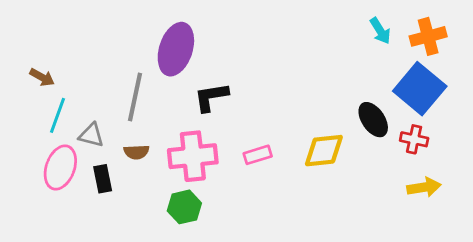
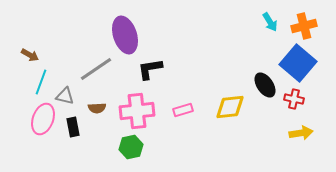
purple ellipse: (176, 49) -> (125, 35), turned -36
gray line: (135, 97) -> (96, 69), turned 44

